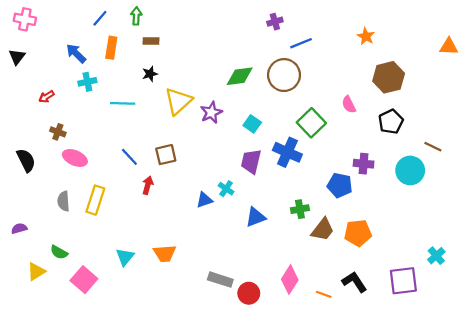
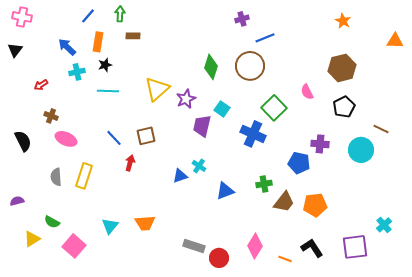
orange star: (366, 36) -> (343, 21), moved
black star: (150, 74) -> (105, 65), moved
green diamond: (240, 76) -> (211, 67), turned -65
purple trapezoid: (251, 161) -> (202, 126), moved

